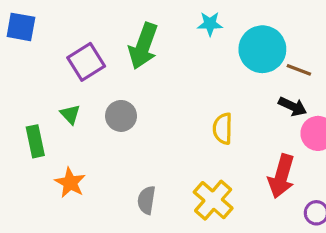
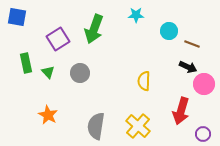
cyan circle: (262, 49) -> (169, 31), size x0.6
green rectangle: (35, 141) -> (26, 63), moved
gray semicircle: (146, 200) -> (96, 126), size x1.5

